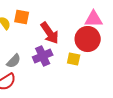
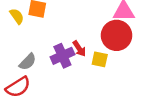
red arrow: (50, 33) -> (79, 49), moved, size x0.6

